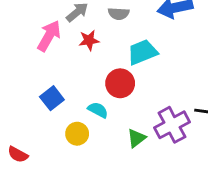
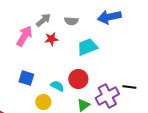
red circle: (120, 83) -> (78, 79), moved
blue square: (52, 98) -> (26, 78), turned -35

